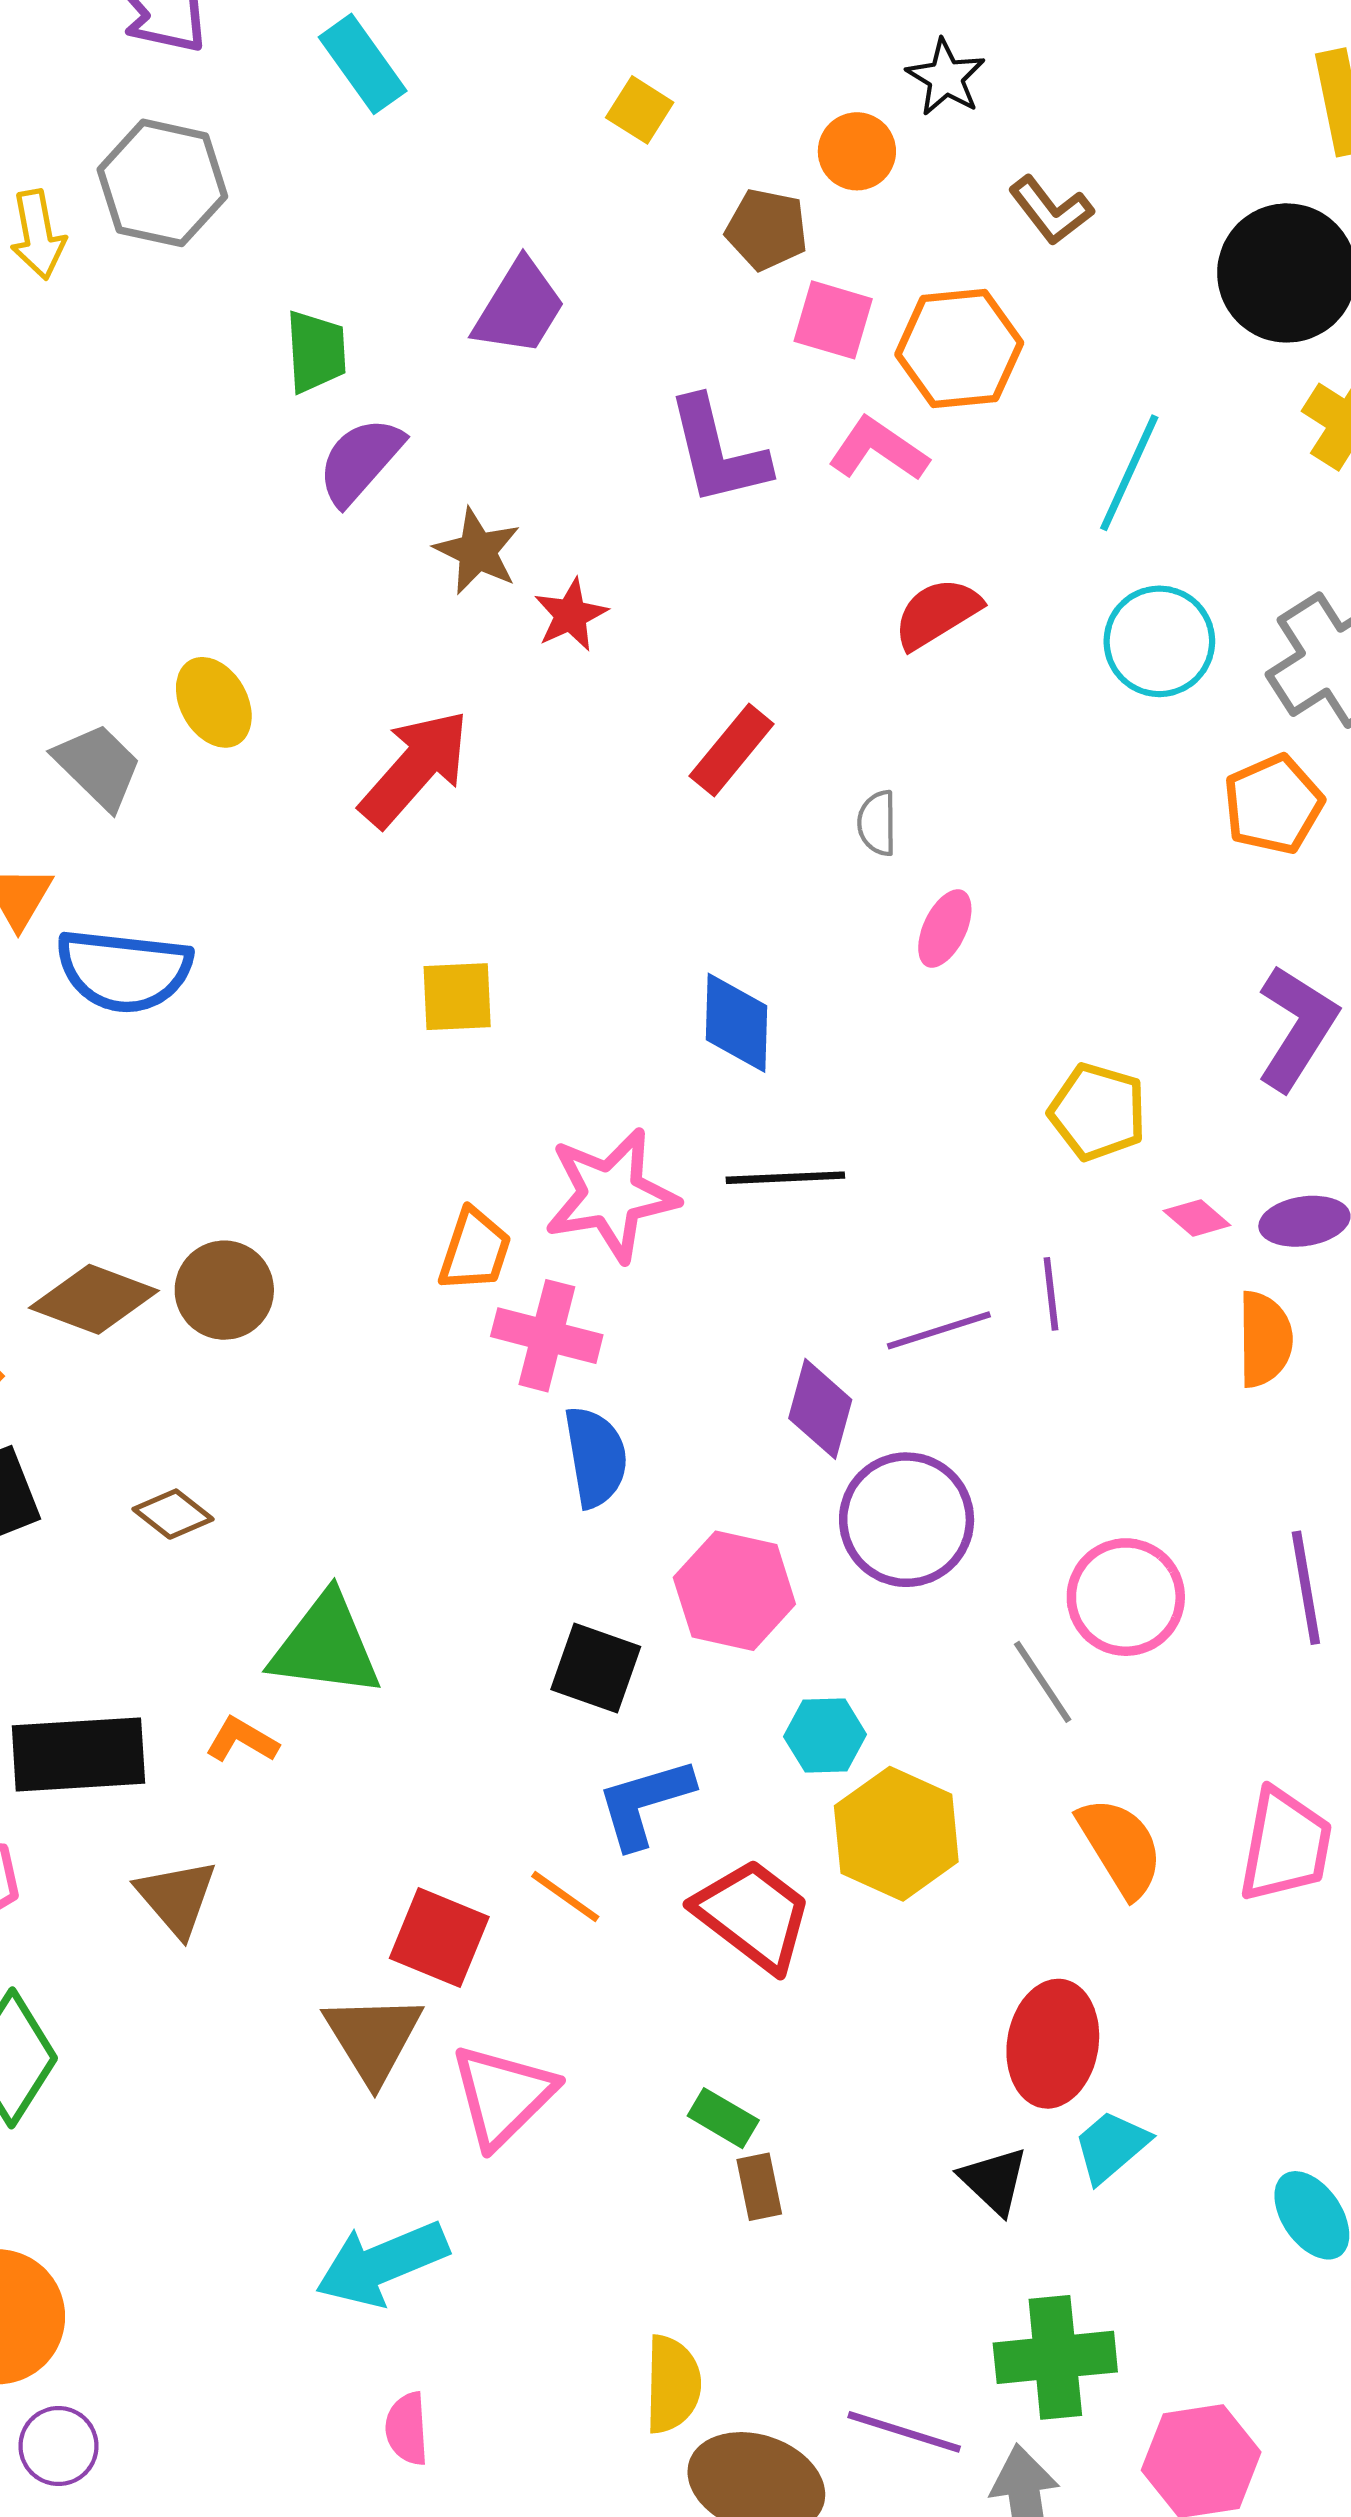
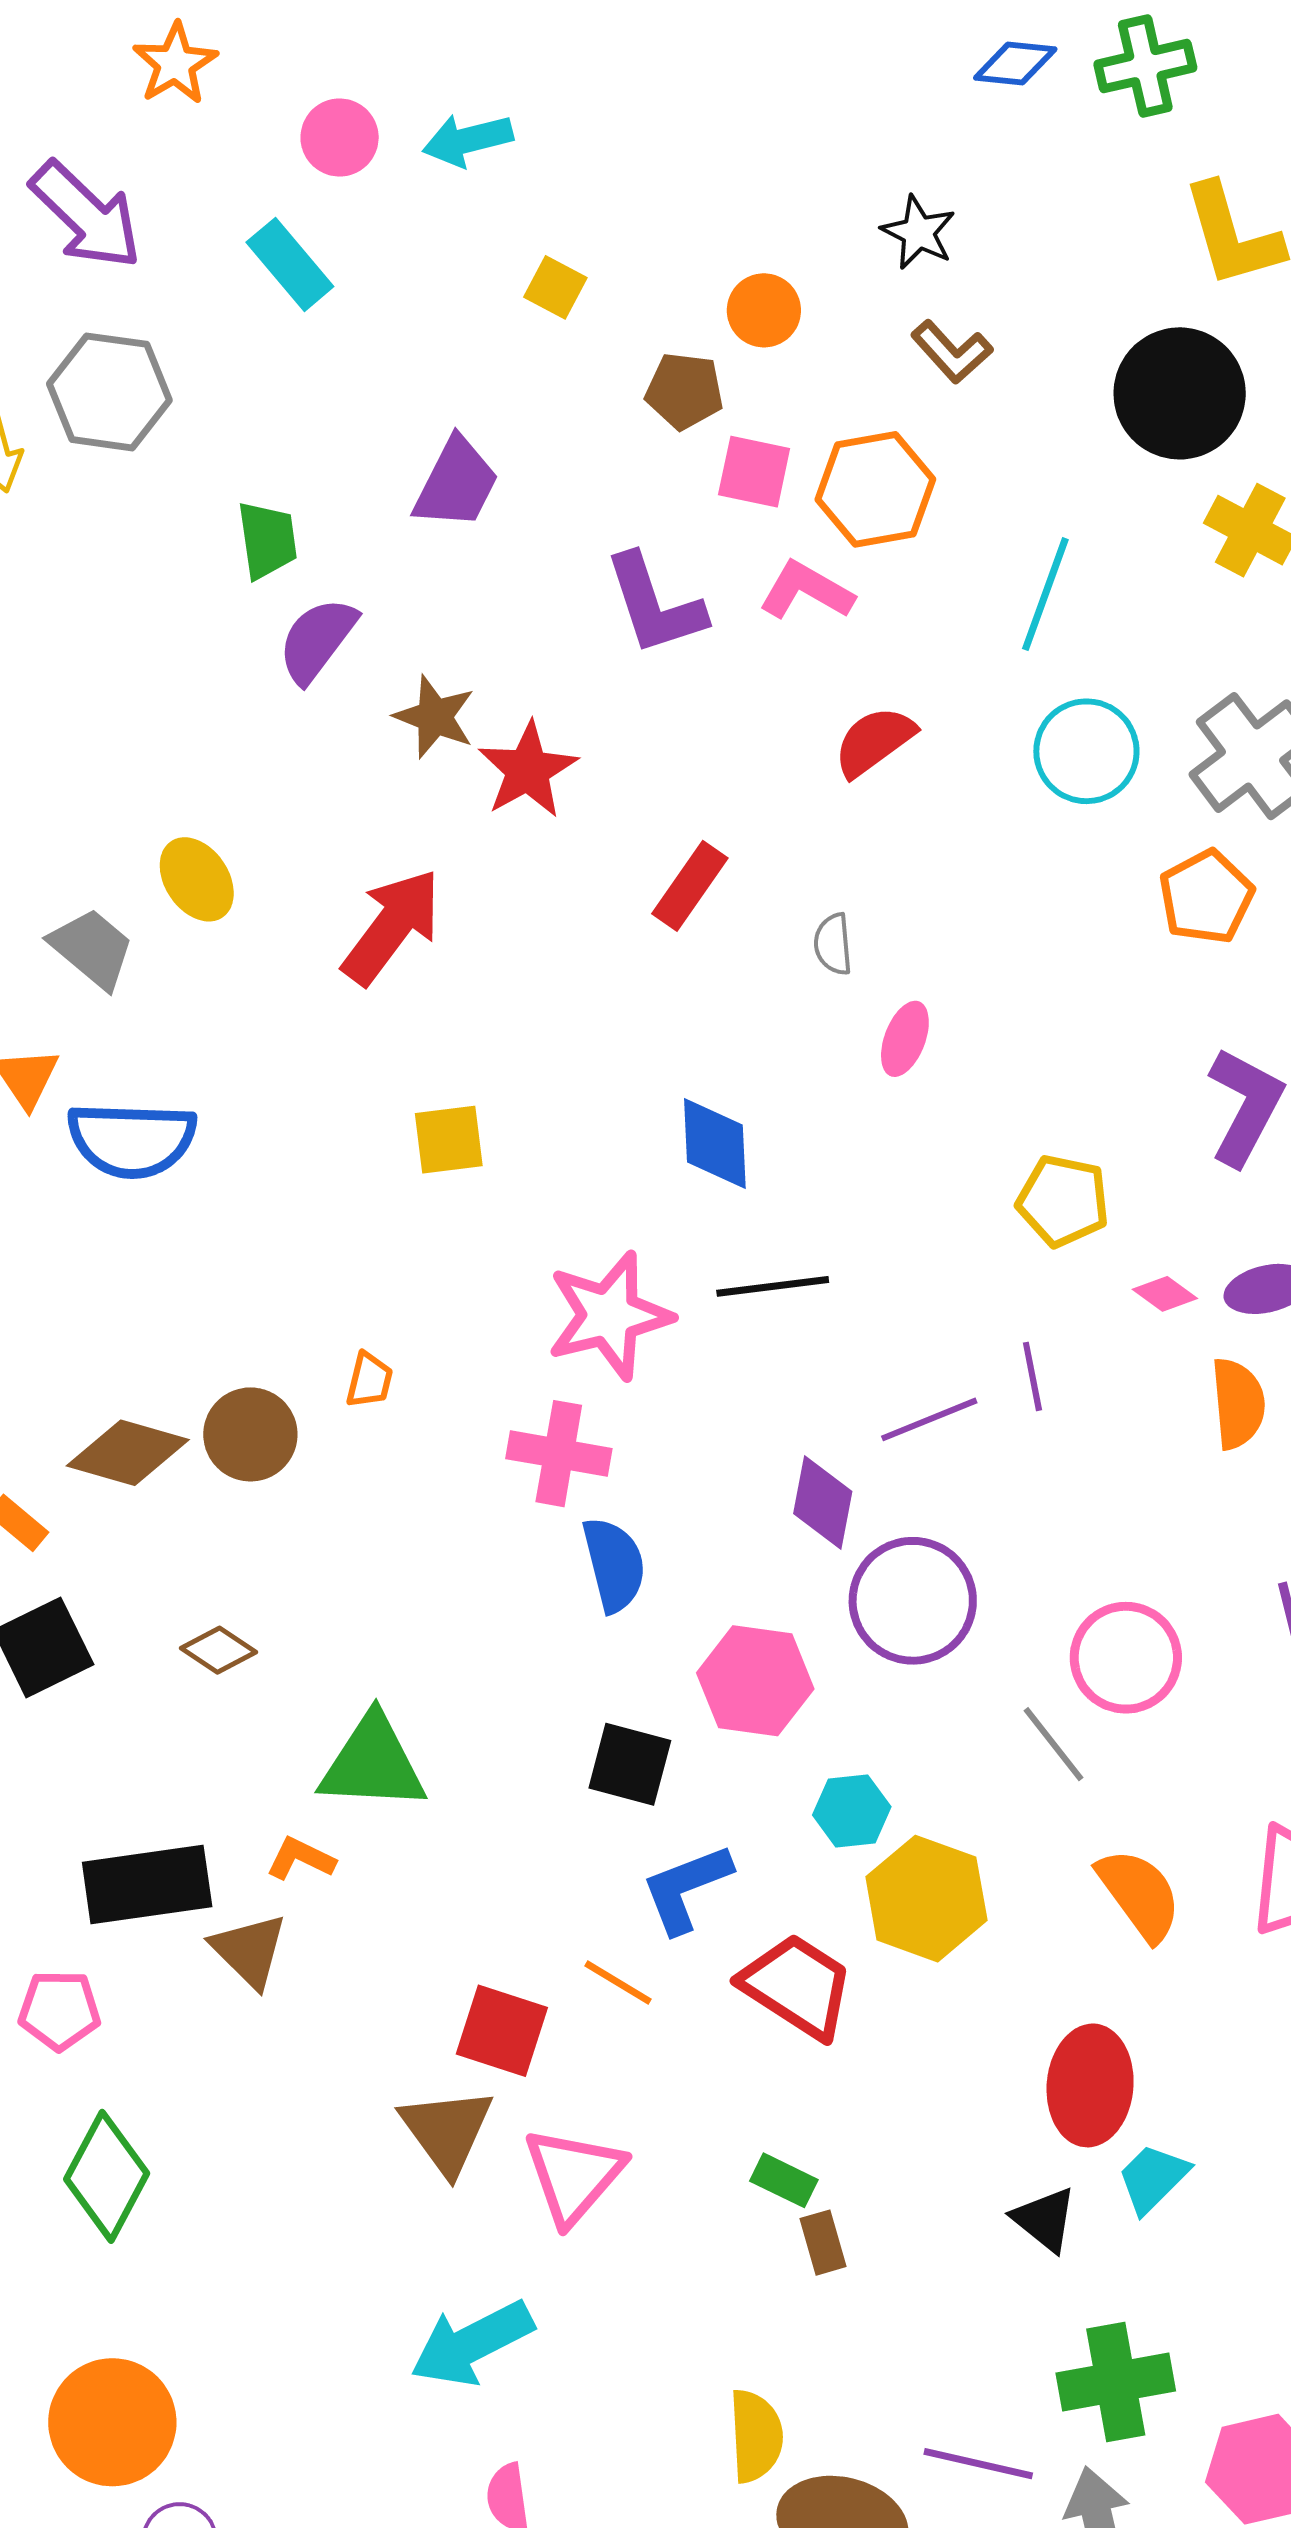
black star: (946, 77) -> (918, 232), moved
red star: (571, 615) -> (528, 770), size x1.4
orange trapezoid: (475, 1250) -> (369, 1380), moved, size x0.7
brown triangle: (177, 1898) -> (249, 1951), moved

